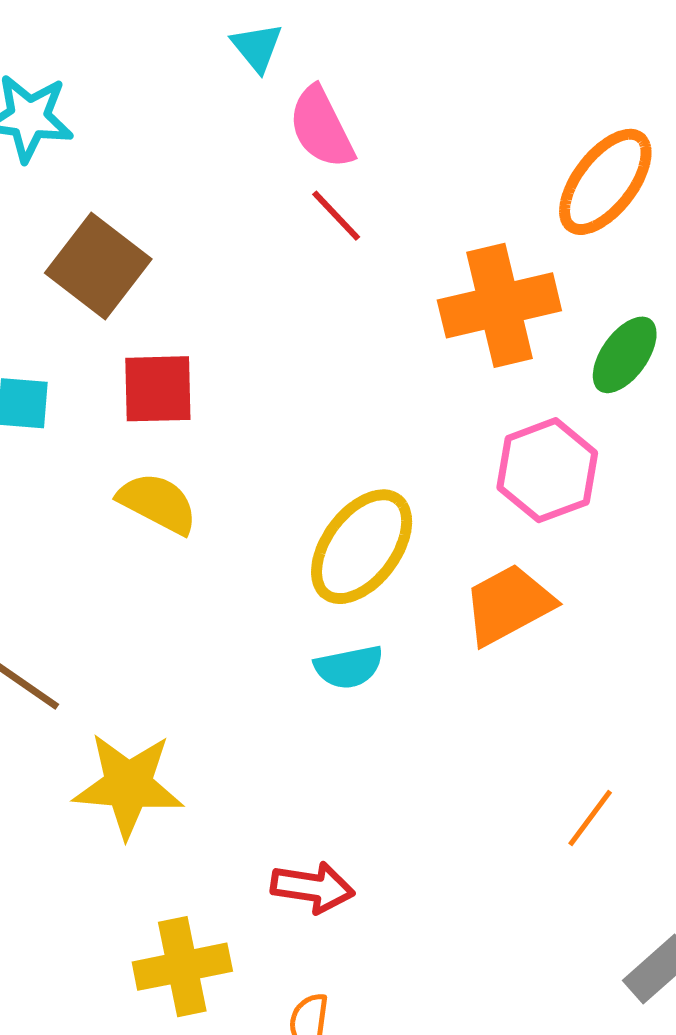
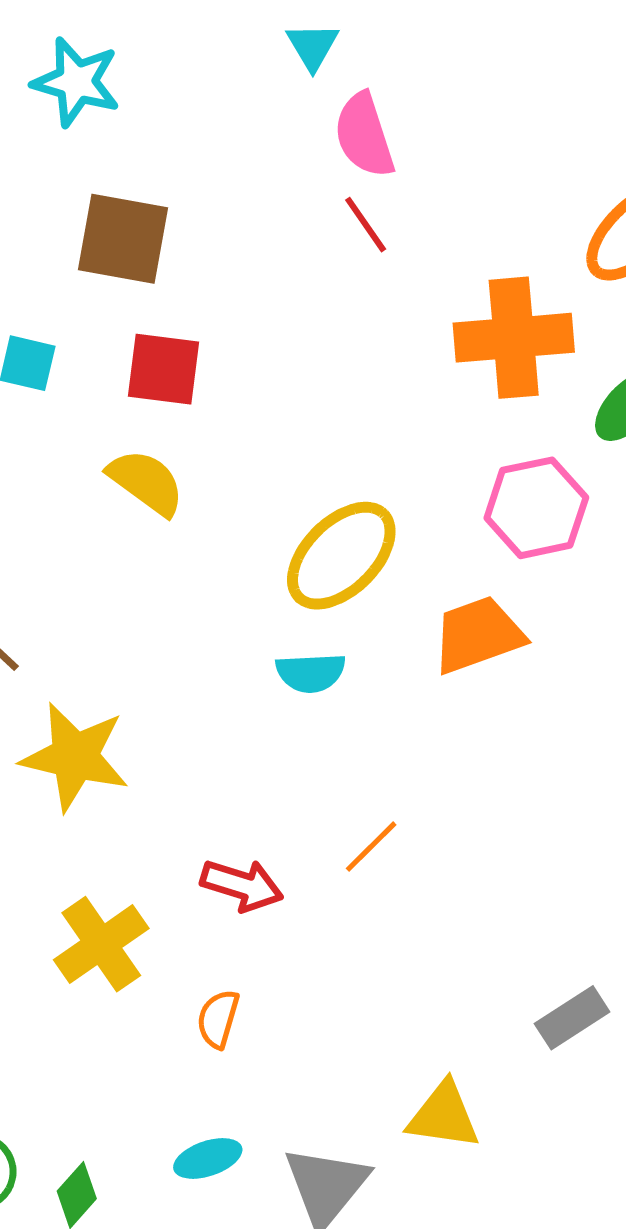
brown square: (98, 266) -> (123, 239), turned -36
orange line: (590, 818) -> (371, 847), moved
yellow cross: (182, 967) -> (101, 944), turned -32

